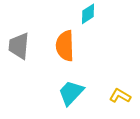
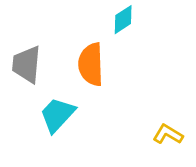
cyan trapezoid: (71, 93) -> (57, 115), moved

